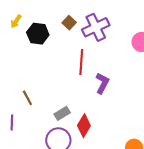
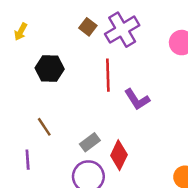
black hexagon: (38, 34) -> (50, 69), moved
purple L-shape: (102, 83) -> (137, 99), turned 125

